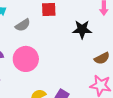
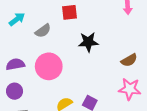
black star: (82, 29) -> (88, 42), moved

